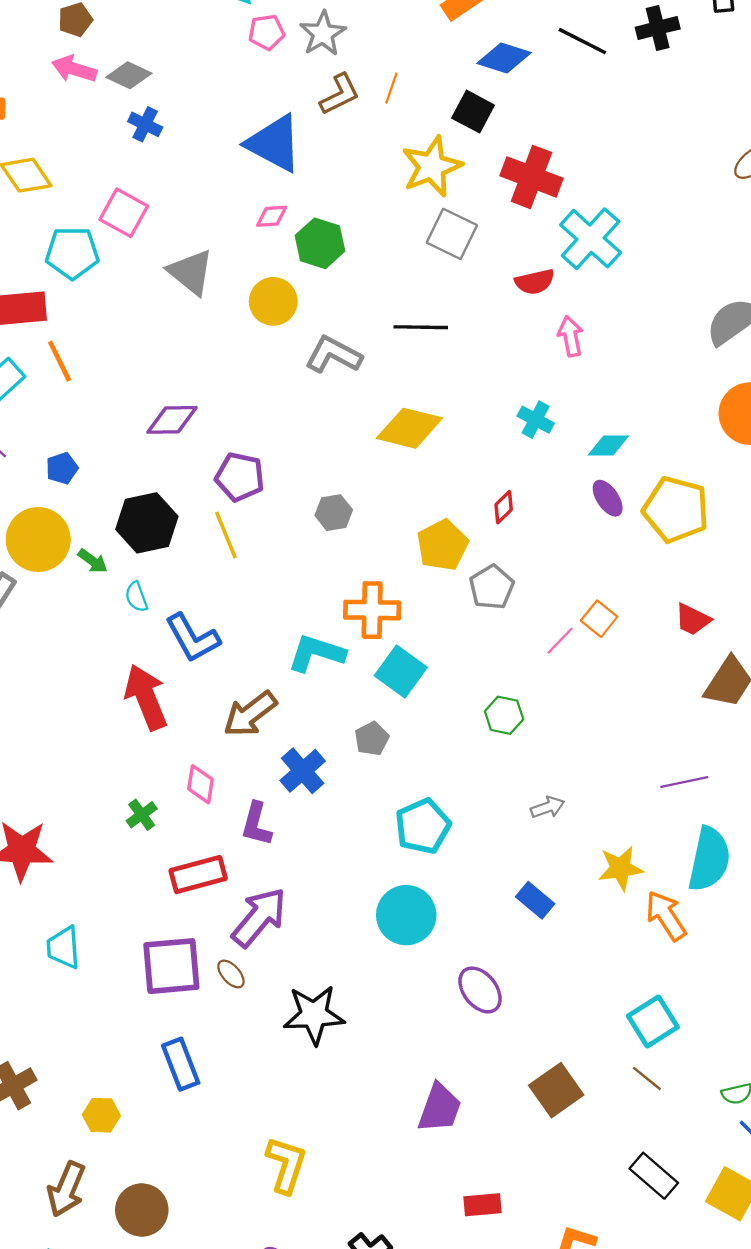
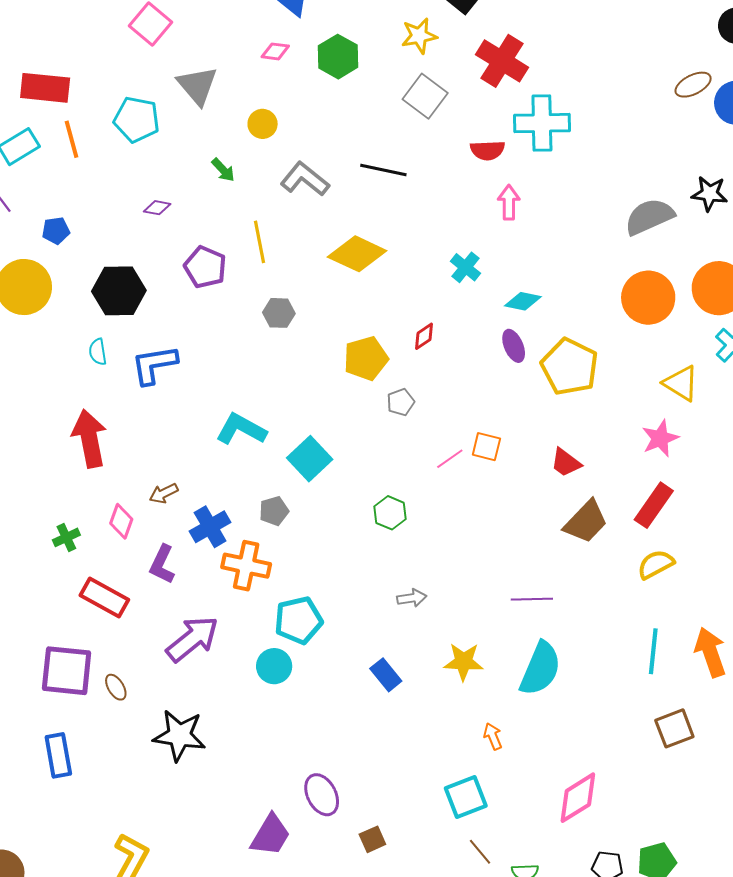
yellow star: (432, 167) -> (419, 36), size x0.7
cyan cross: (591, 239) -> (542, 123), turned 36
green hexagon: (320, 243) -> (338, 57), moved
cyan pentagon: (72, 253) -> (137, 119), moved
yellow circle: (273, 301) -> (263, 124), size x0.7
purple diamond: (172, 420) -> (157, 208), size x0.6
yellow line: (226, 535) -> (260, 242), moved
green arrow: (93, 561) -> (223, 170), moved
gray pentagon: (492, 587) -> (401, 402), size x0.7
orange cross: (372, 610) -> (246, 566), moved
orange square: (599, 619) -> (486, 447), turned -36
blue L-shape: (193, 638) -> (154, 365), moved, turned 99
brown arrow: (250, 714) -> (164, 493), moved, size x0.6
cyan pentagon: (423, 826) -> (298, 620), moved
red rectangle: (198, 875) -> (104, 597), turned 33
cyan circle: (406, 915) -> (274, 666), size x0.7
orange arrow: (666, 916) -> (493, 736), moved, size x0.6
purple arrow: (259, 917) -> (192, 639), moved
purple ellipse: (480, 990) -> (322, 795), moved
brown line: (647, 1078) -> (480, 852), moved
brown square: (556, 1090) -> (372, 839), size x0.6

